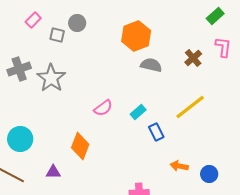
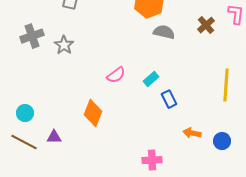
gray star: (51, 78) -> (64, 45), size x0.7
yellow line: (190, 107) -> (226, 85), moved, turned -48
cyan circle: (20, 139) -> (25, 113), moved, size x0.7
purple triangle: (53, 172) -> (54, 137), moved

